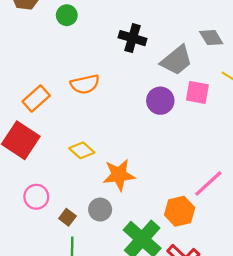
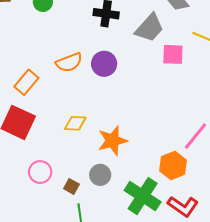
purple circle: (160, 101) -> (104, 64), moved
yellow diamond: (82, 150) -> (75, 123), turned -30

